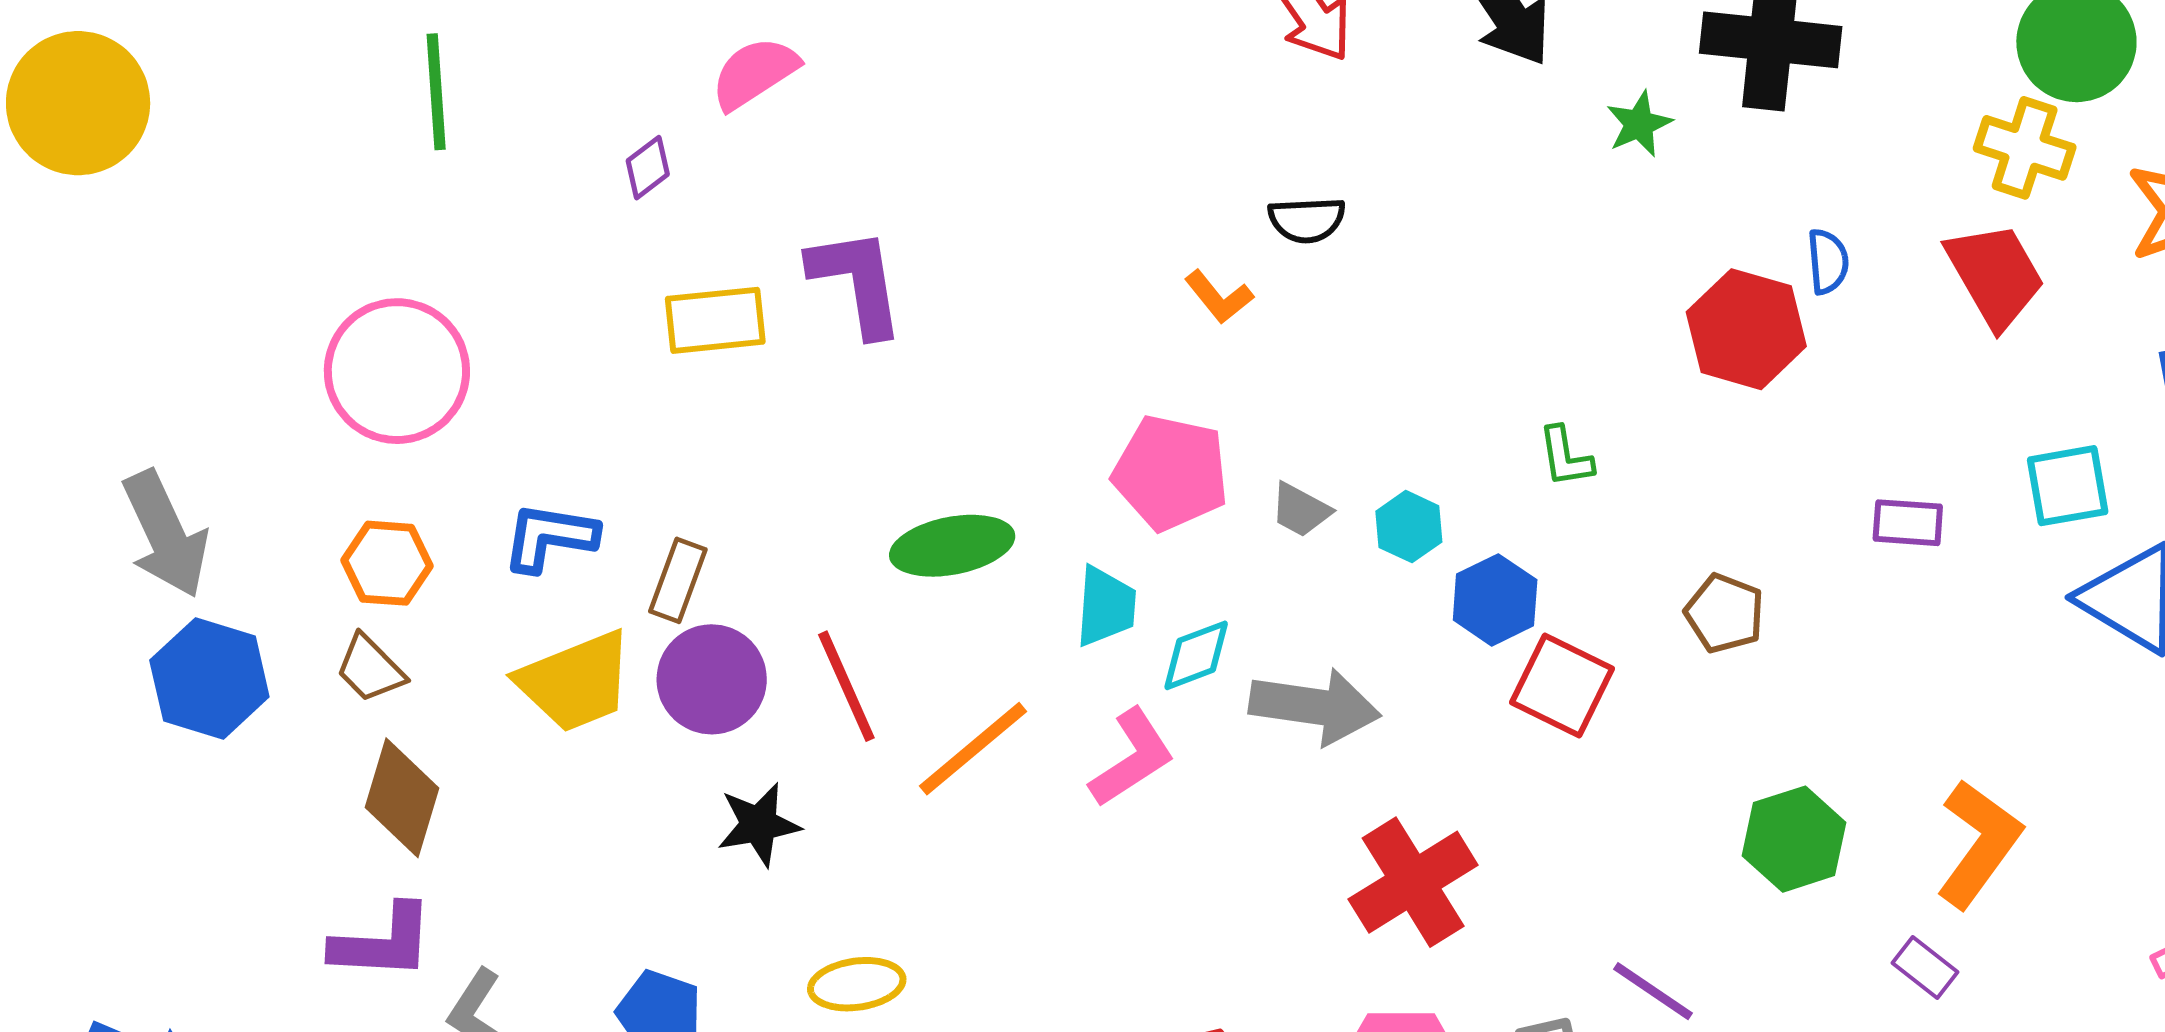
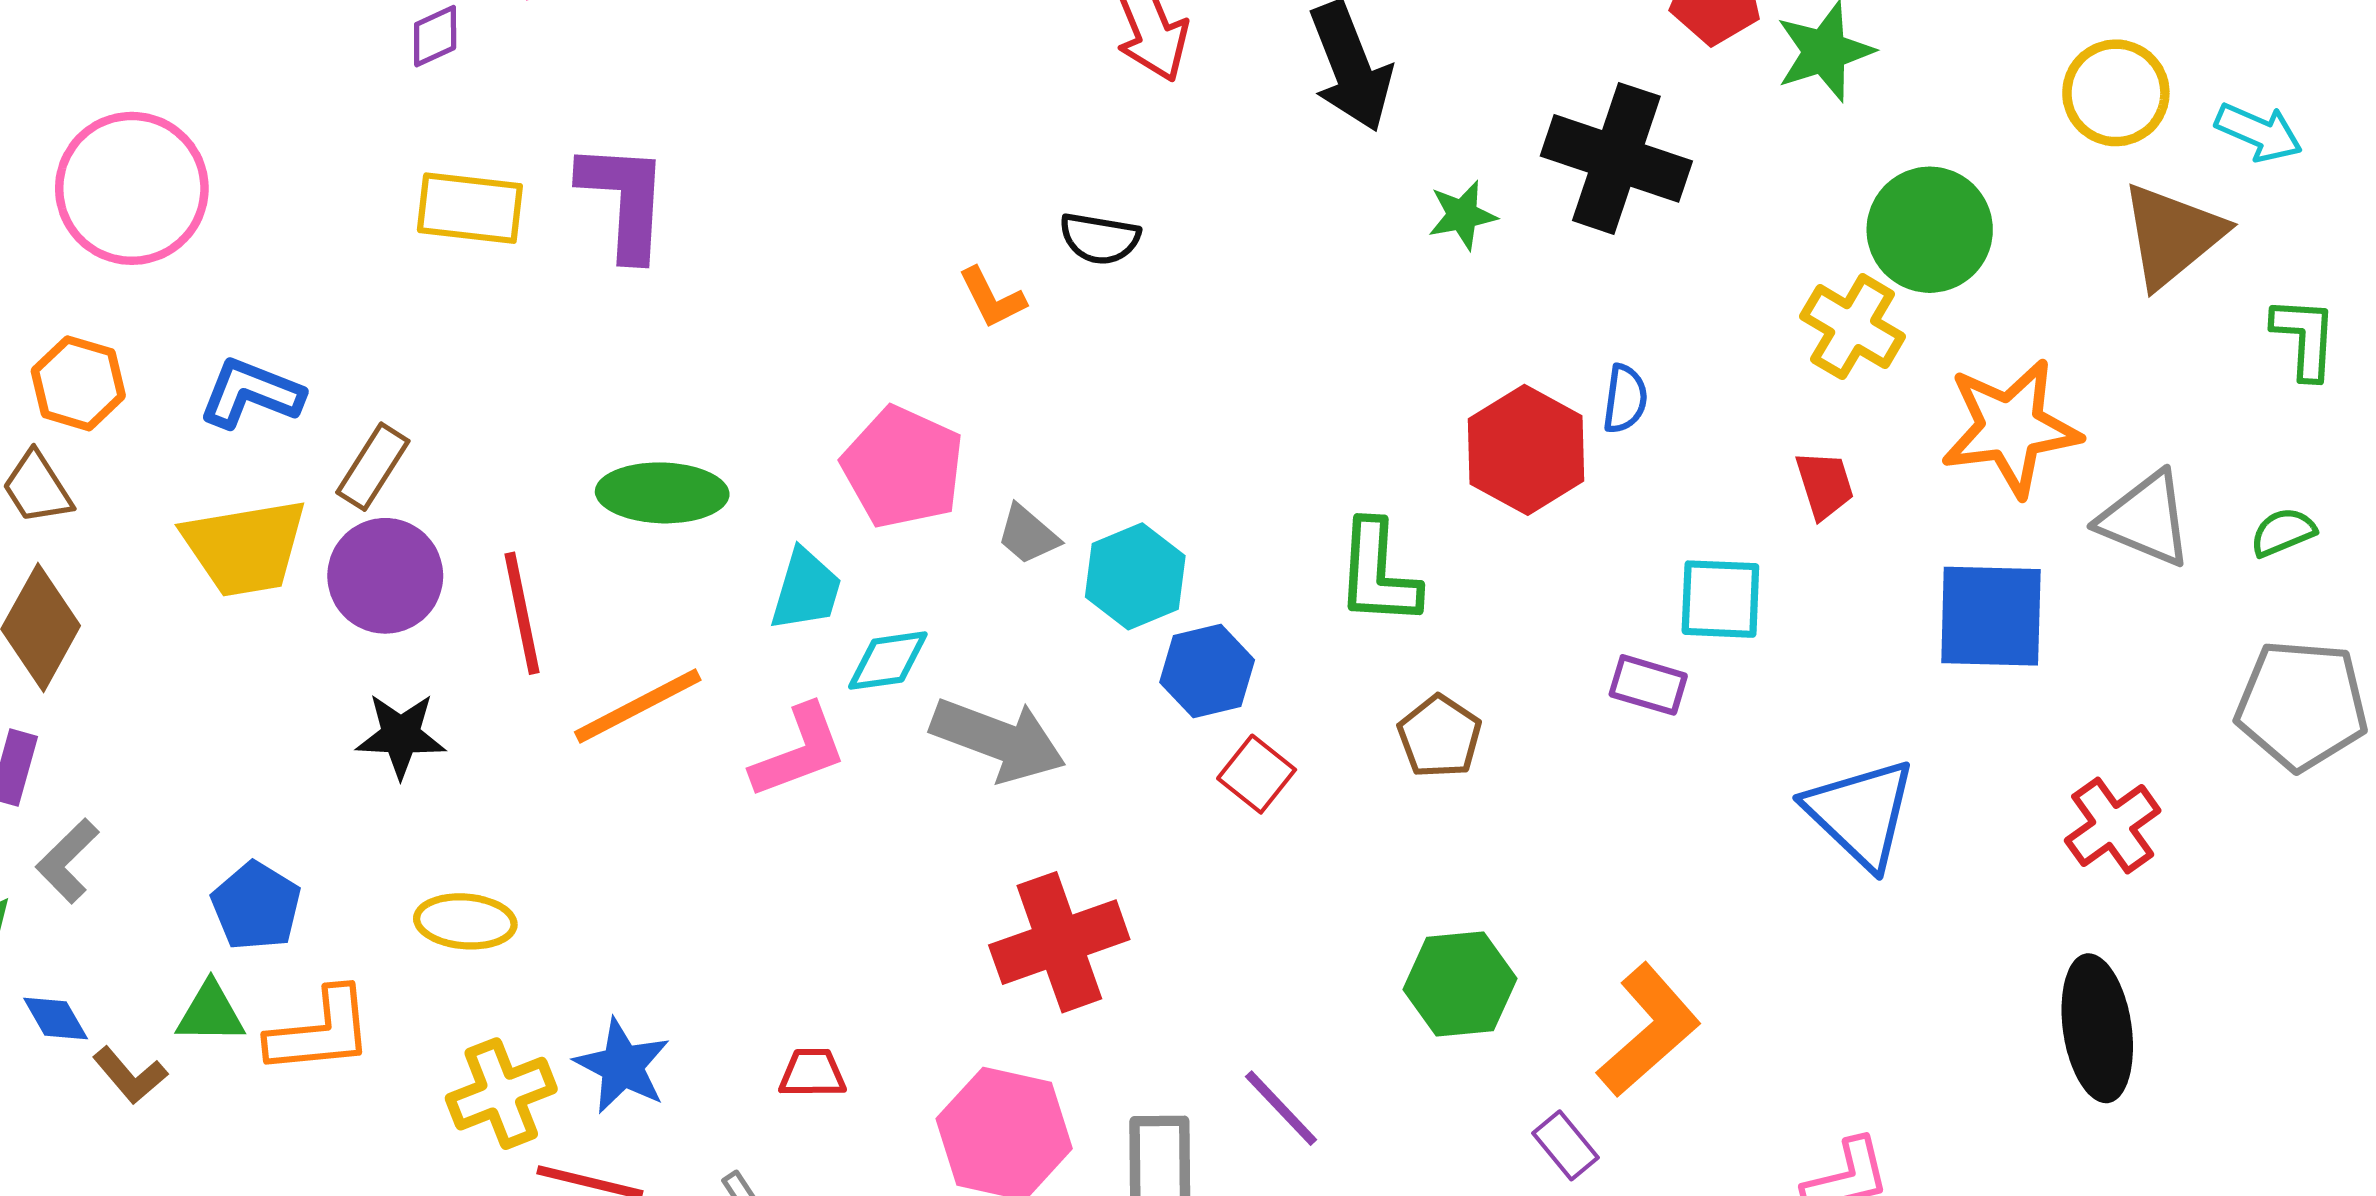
red trapezoid: (1995, 275) -> (1825, 485), moved, size x0.6
green L-shape: (1566, 457) -> (1378, 573), moved, size x1.6
cyan square: (2068, 486) -> (1720, 599), moved
cyan hexagon: (1409, 527) -> (1135, 576), size x1.4
red square: (1562, 686) -> (1257, 774), size x0.7

